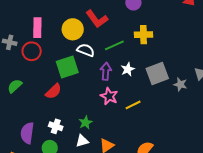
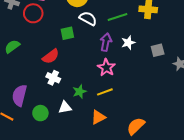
green square: (67, 67) -> (67, 33), size x0.6
gray square: (157, 74) -> (158, 50), size x0.6
yellow line: (133, 105) -> (105, 92), moved
white cross: (56, 126) -> (53, 78), moved
white triangle: (82, 141) -> (65, 107), moved

